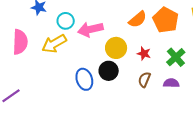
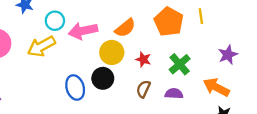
orange semicircle: (138, 19) -> (125, 28), moved

